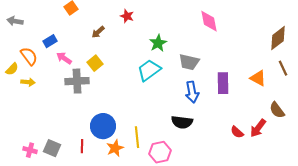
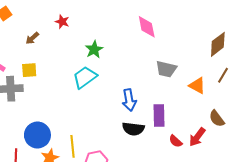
gray trapezoid: (189, 62) -> (166, 69), moved
yellow square: (95, 63) -> (29, 70), turned 35
brown line: (283, 68) -> (223, 75), turned 56
purple rectangle: (223, 83) -> (159, 115), moved
black semicircle: (182, 122) -> (133, 129), moved

